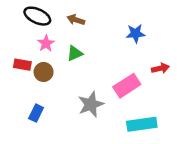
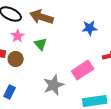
brown arrow: (76, 20) -> (42, 17), size x1.6
green triangle: (75, 53) -> (41, 44), turned -48

